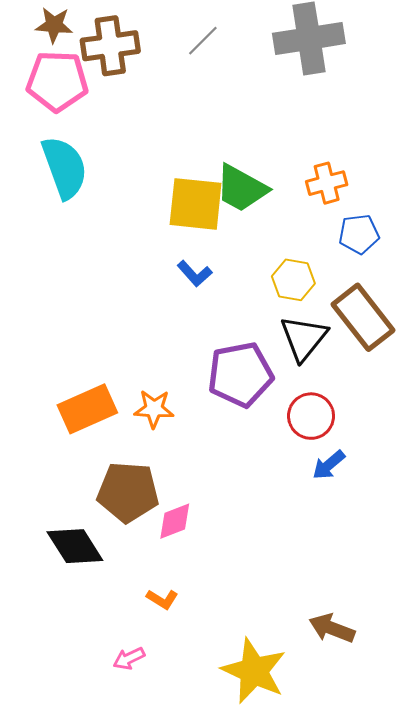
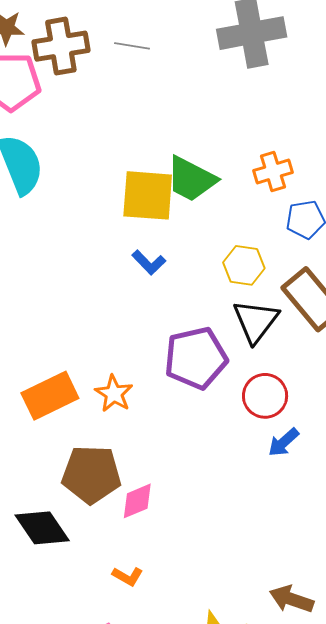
gray line: (203, 41) -> (132, 46), moved, turned 56
orange star: (154, 409) -> (114, 394), turned 30

